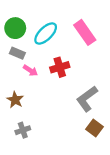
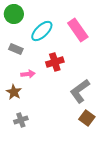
green circle: (15, 28) -> (14, 14), moved
pink arrow: (30, 70) -> (28, 74), moved, turned -40

